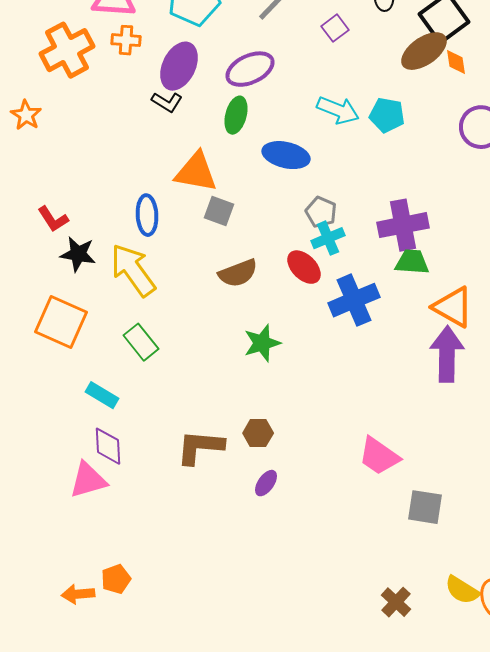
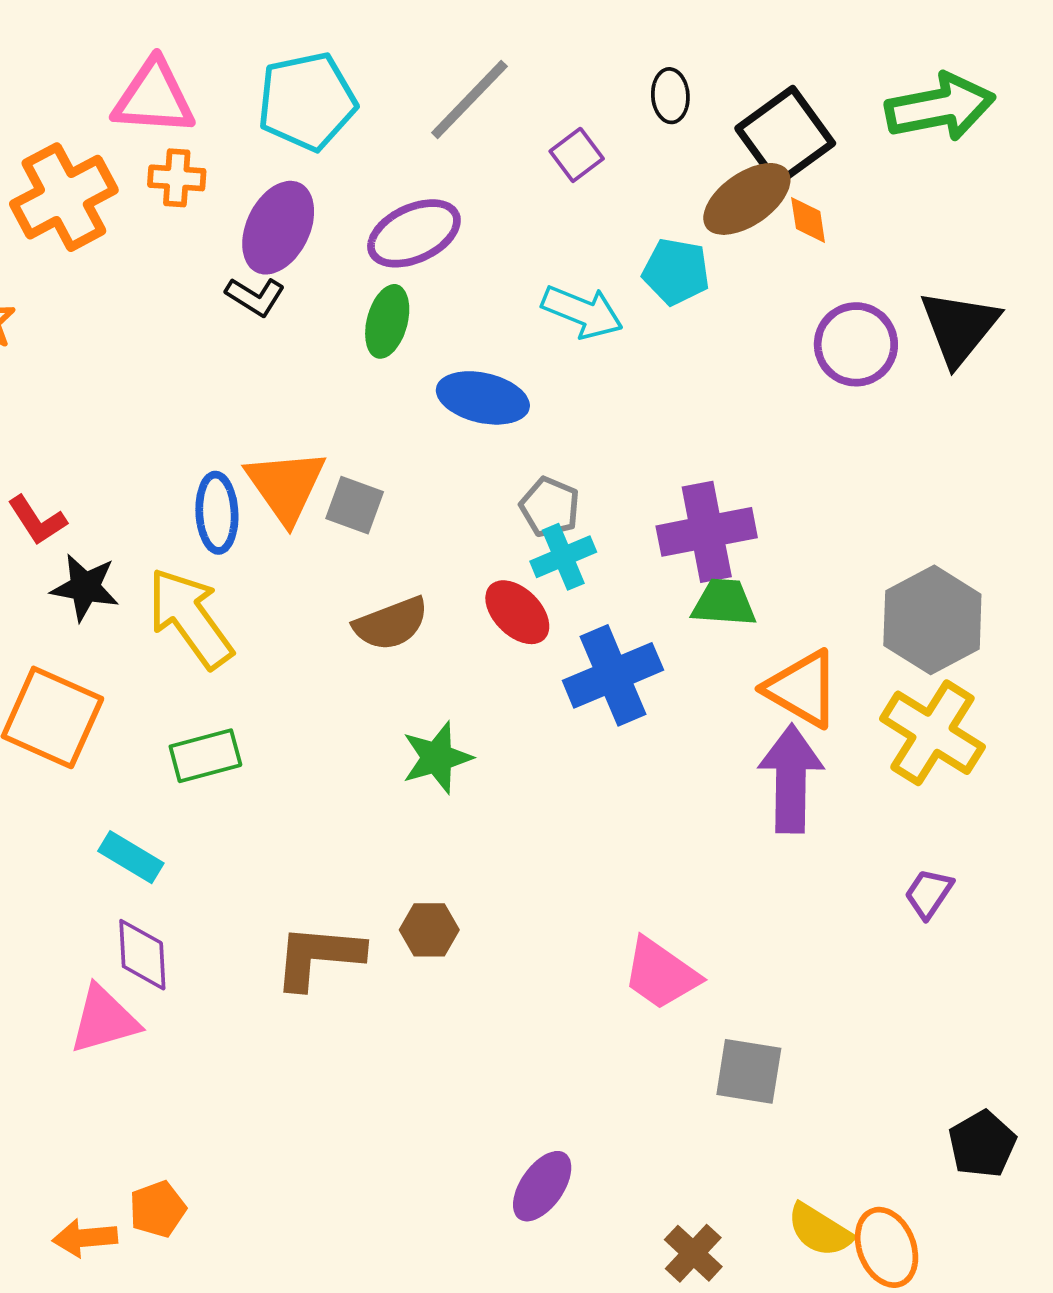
cyan pentagon: (387, 115) -> (676, 272), moved
orange triangle: (196, 172) -> (286, 486), moved, turned 45
green rectangle: (141, 342) -> (205, 756), turned -66
purple ellipse: (266, 483) -> (542, 1186), moved, size x1.4

